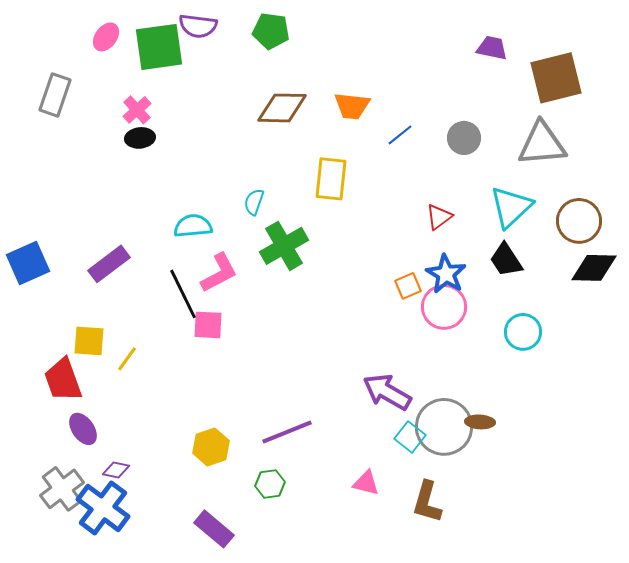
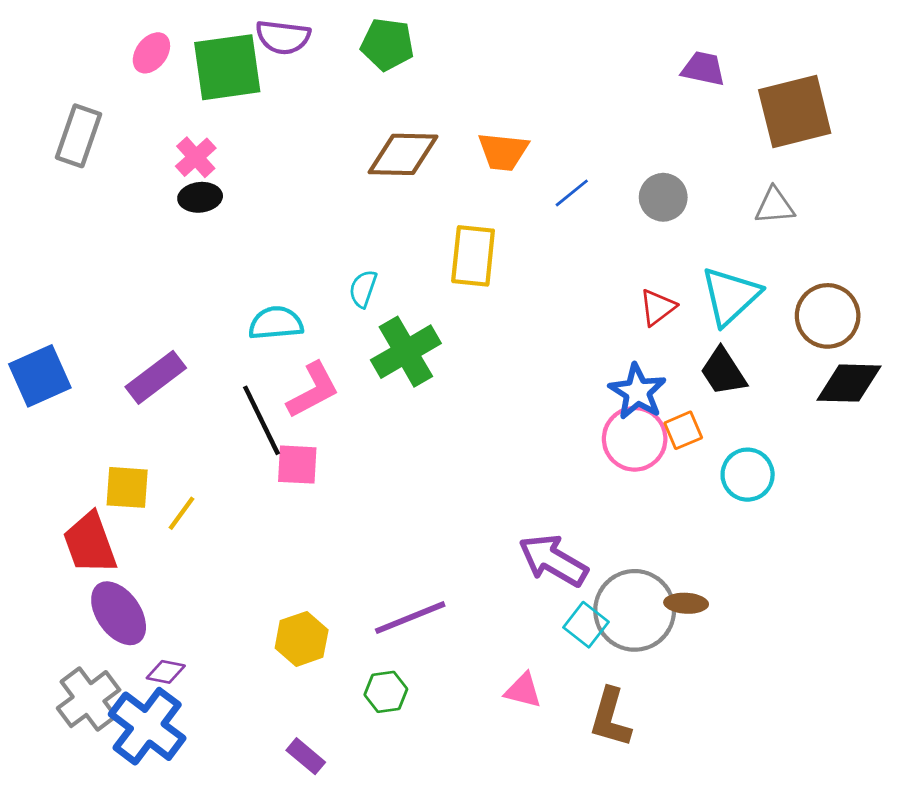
gray triangle: (542, 144) -> (775, 206), size x0.6
red triangle: (439, 217) -> (657, 307), moved
orange square: (408, 286) -> (683, 430), moved
purple ellipse: (83, 429) -> (119, 613), size x1.4
purple rectangle: (214, 529) -> (306, 756), size x0.7

